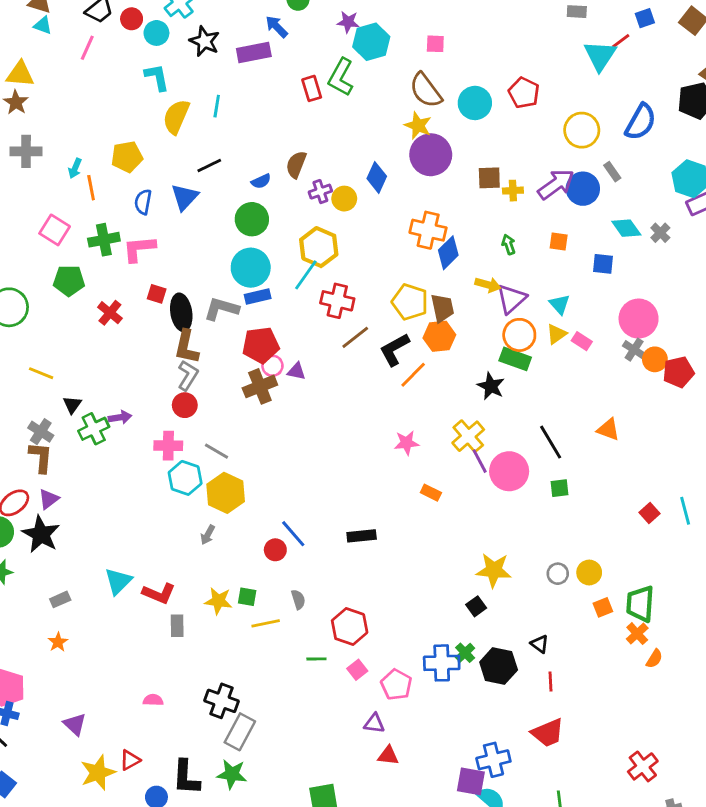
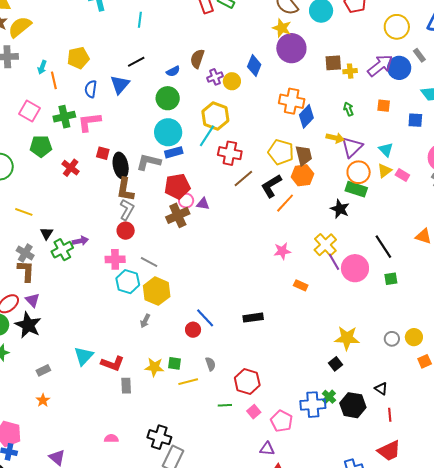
yellow semicircle: (176, 117) -> (20, 27), moved, turned 30
purple triangle: (49, 499) -> (32, 300), turned -35

